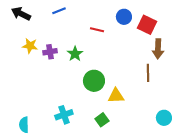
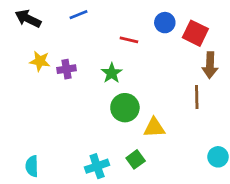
green star: (75, 54) -> (112, 73), moved
cyan cross: (64, 115) -> (97, 166), moved

